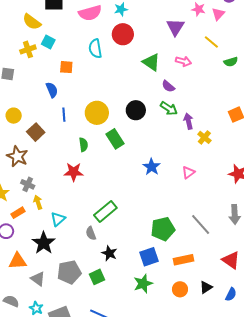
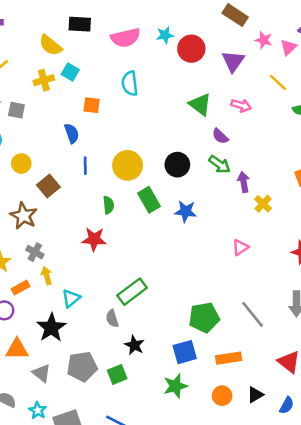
red circle: (123, 34) -> (191, 49), moved
blue star: (152, 167) -> (186, 211), moved, turned -30

